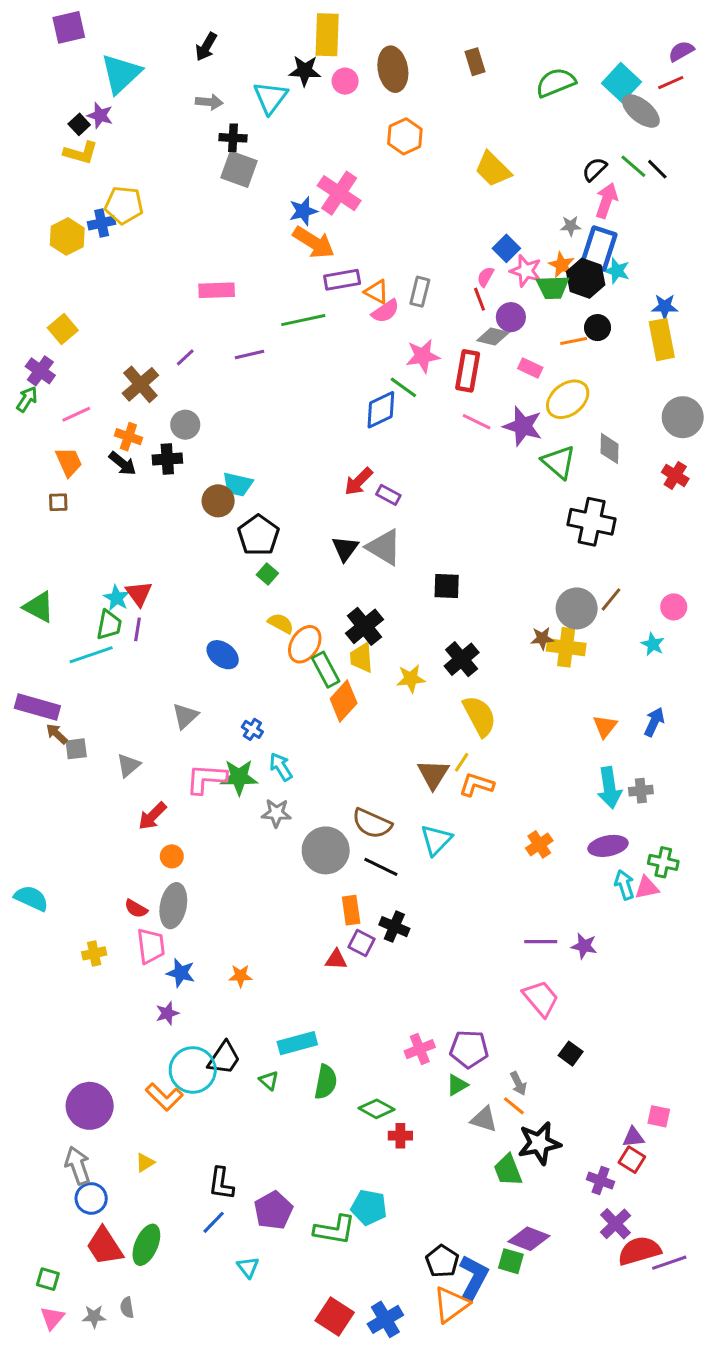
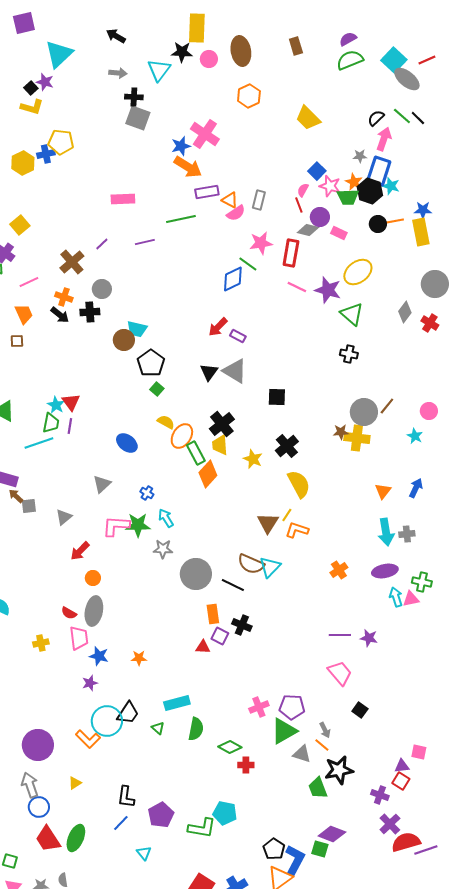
black arrow: (206, 47) -> (116, 36), turned 90
purple semicircle: (681, 51) -> (348, 39), moved
orange line: (574, 341) -> (395, 221), moved
pink rectangle: (530, 368) -> (339, 233), moved
gray diamond: (609, 449) -> (405, 312), moved, turned 35
black cross: (592, 522) -> (349, 354), moved, size x0.6
yellow star: (411, 679) -> (253, 459), turned 30
brown semicircle: (372, 824) -> (251, 564), moved
green triangle: (457, 1085) -> (284, 731), size x1.8

